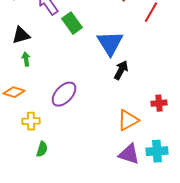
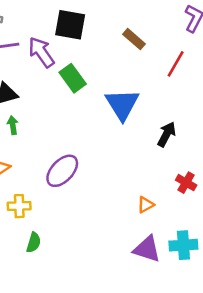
black arrow: (121, 70) -> (167, 134), moved
red cross: (159, 103) -> (186, 183), turned 35
orange triangle: (128, 120) -> (146, 205), size x0.6

